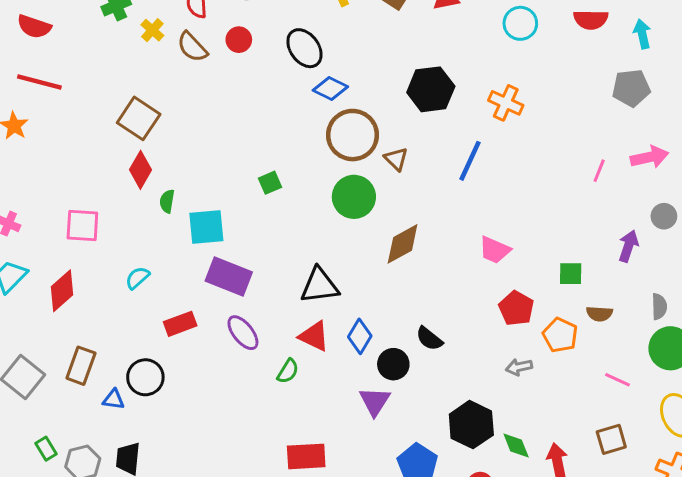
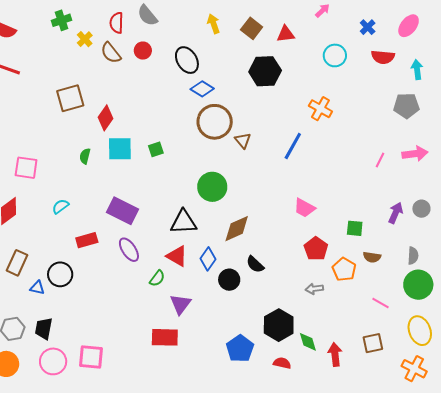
black hexagon: (431, 89) -> (265, 71), moved
brown square: (139, 118) -> (70, 98), turned 36
red diamond: (141, 170) -> (106, 118), moved
green circle: (354, 197) -> (212, 187), moved
gray circle: (664, 216) -> (421, 209), moved
cyan square: (206, 227) -> (120, 149), moved
brown diamond: (403, 244) -> (237, 229), moved
purple triangle: (375, 401) -> (180, 304), moved

